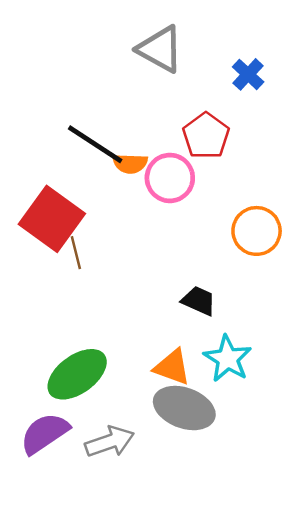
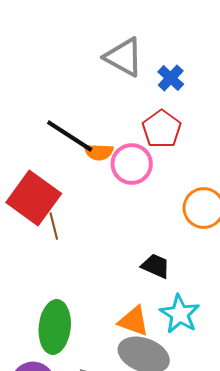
blue cross: (248, 74) -> (171, 78), moved
green ellipse: (77, 374) -> (55, 327), turned -48

